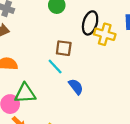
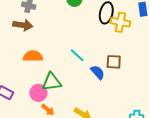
brown square: (64, 48) -> (114, 62), moved

